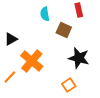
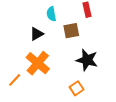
brown square: (64, 30) -> (71, 31), turned -35
black triangle: (11, 39) -> (37, 34), moved

